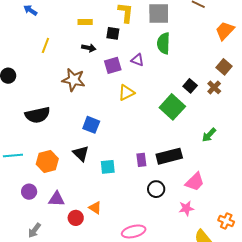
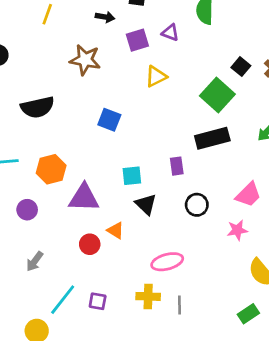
black triangle: (81, 153) -> (146, 204), moved
black rectangle: (169, 156) -> (212, 138), moved
purple triangle: (57, 199) -> (84, 198), moved, size x1.4

